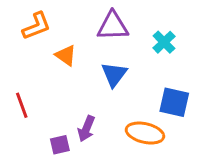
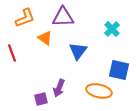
purple triangle: (113, 26) -> (63, 17), moved
red line: (22, 105) -> (12, 53), moved

